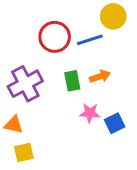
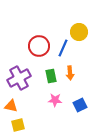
blue line: (90, 40) -> (63, 48), turned -48
orange arrow: (100, 76) -> (70, 73), turned 104
pink star: (90, 113) -> (55, 100), moved

